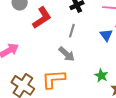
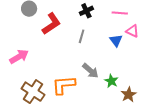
gray arrow: (67, 54) -> (90, 71), moved

